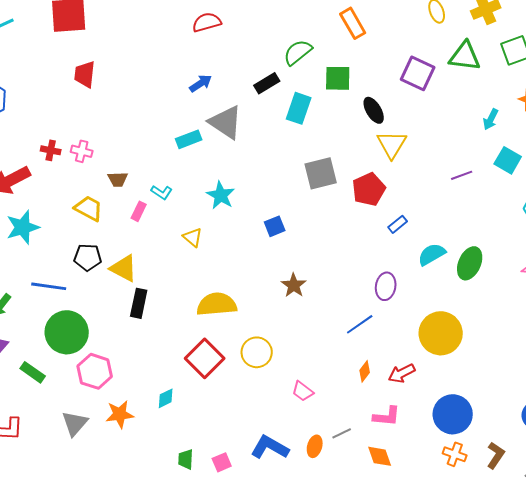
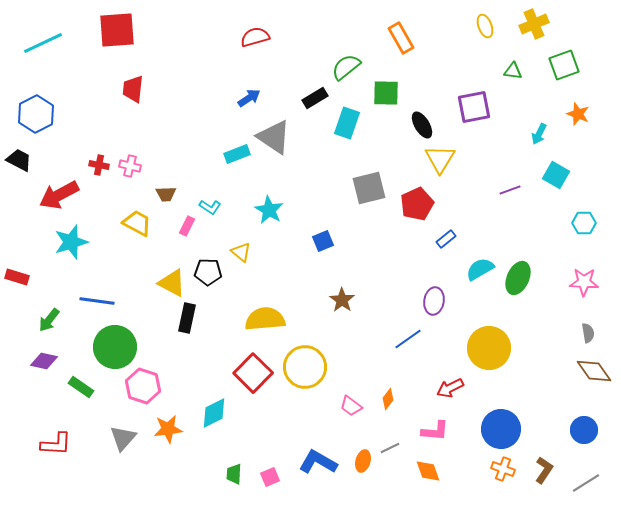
green triangle: (465, 56) -> (513, 71), size x0.6
purple square: (418, 73) -> (474, 107), moved, turned -36
black pentagon: (88, 257) -> (208, 272), moved
yellow circle: (257, 352) -> (305, 367), size x1.4
orange diamond: (365, 371) -> (388, 399), moved
cyan diamond: (166, 398) -> (214, 413), size x1.5

